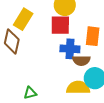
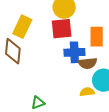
yellow semicircle: (78, 88) -> (87, 92), size x0.6

